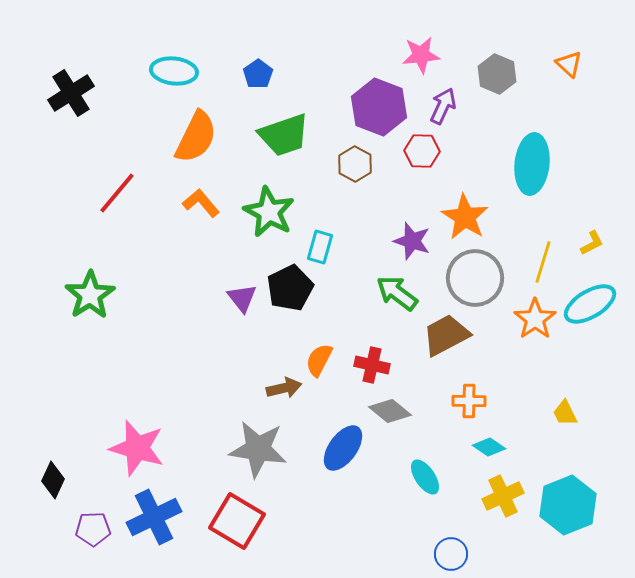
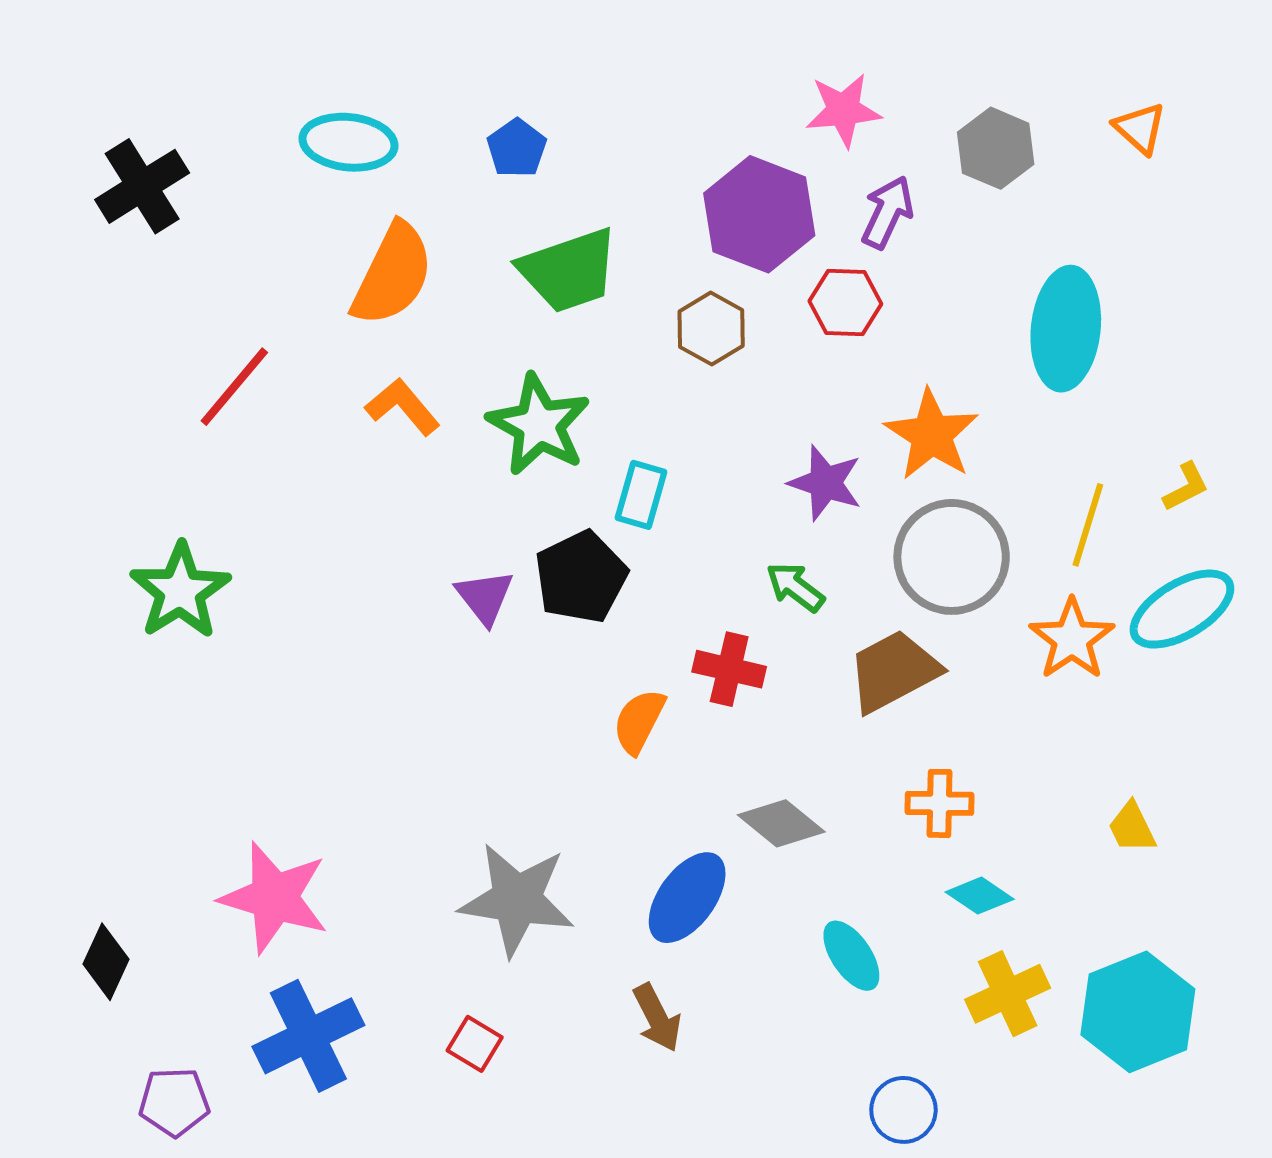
green arrow: (397, 293) -> (795, 587), size x0.7
red cross: (372, 365) -> (729, 669), moved
brown arrow: (284, 388) -> (657, 1018), moved, turned 76
red square: (237, 521) -> (475, 1044), size x0.5
purple pentagon: (93, 529) -> (174, 1102), moved

